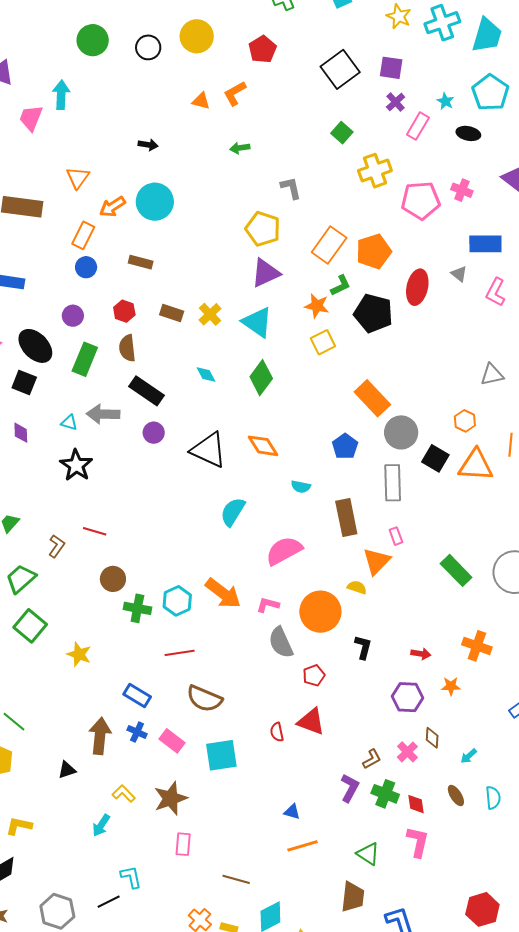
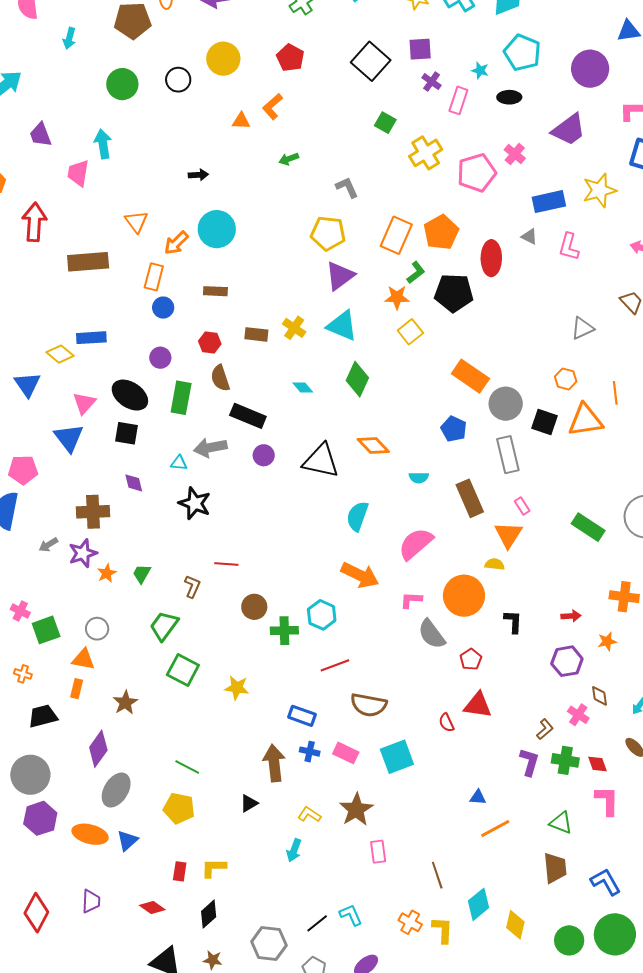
pink cross: (462, 190) -> (515, 154), turned 30
orange arrow: (223, 593) -> (360, 575), moved
cyan L-shape: (131, 877) -> (351, 915), moved
brown line: (236, 879) -> (437, 875), turned 68

